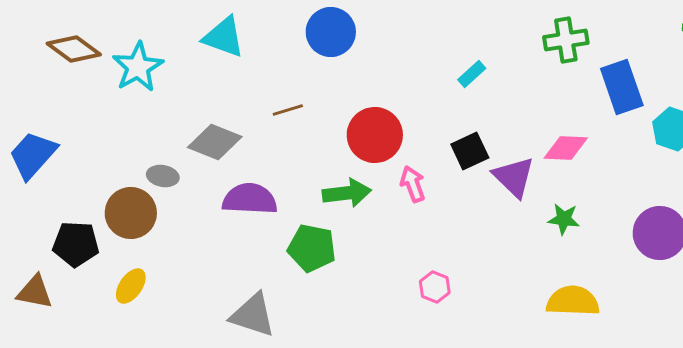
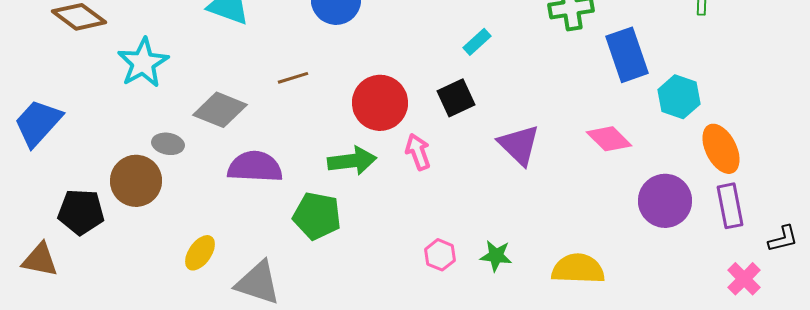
cyan star: (138, 67) -> (143, 63), moved
pink diamond: (566, 148) -> (609, 139), moved, turned 42
black square: (470, 151) -> (456, 98), moved
green star: (564, 219) -> (496, 256), moved
yellow ellipse: (131, 286) -> (200, 253), moved

